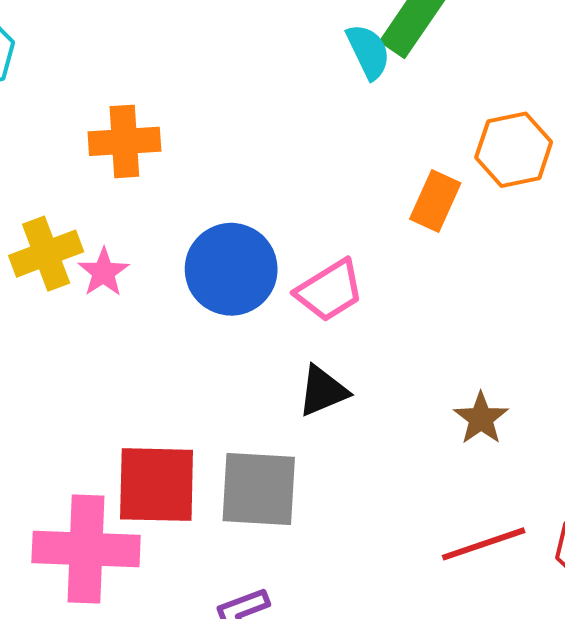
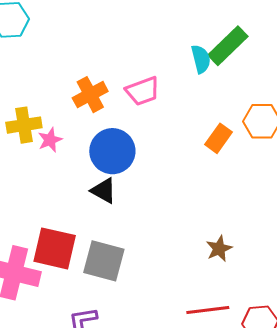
orange cross: (124, 141) -> (90, 95), moved, turned -36
pink trapezoid: (330, 290) -> (143, 91), moved
black triangle: (323, 391) -> (104, 191), moved, turned 40

